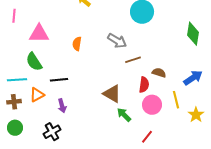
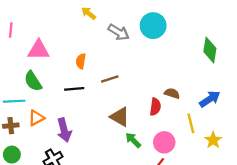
gray arrow: (117, 41) -> (119, 32), moved
brown line: (133, 60) -> (110, 79), moved
black line: (59, 80) -> (74, 89), moved
pink circle: (152, 105) -> (164, 142), moved
purple arrow: (62, 106) -> (64, 130), size x1.5

